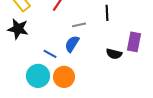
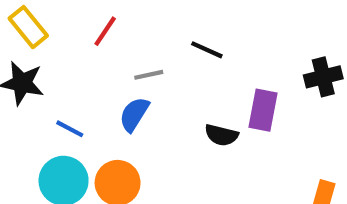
black line: (107, 13) -> (207, 50), turned -63
blue line: (50, 54) -> (70, 129), moved

